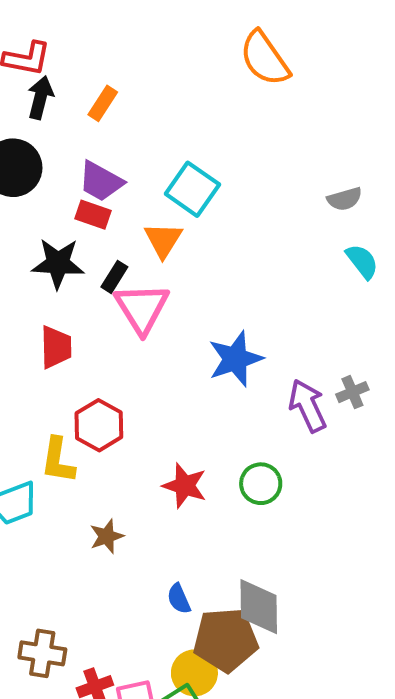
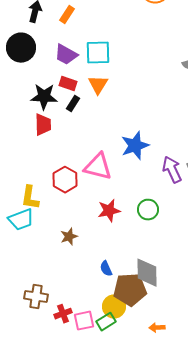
cyan square: (192, 189) -> (98, 53), moved, turned -36
red rectangle: (93, 215) -> (68, 84), moved
pink triangle: (142, 308) -> (98, 167), moved, turned -44
red trapezoid: (56, 347) -> (43, 125), moved
yellow L-shape: (58, 460) -> (30, 198), moved
red star: (185, 486) -> (109, 211), turned -30

